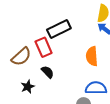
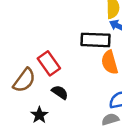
black rectangle: (59, 29) -> (95, 40), moved, turned 40

